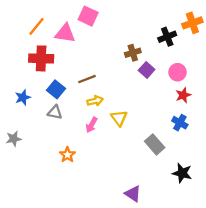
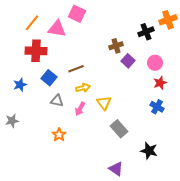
gray triangle: (55, 112) -> (57, 101), moved
gray rectangle: (155, 144) -> (119, 129), moved
black star: (182, 173) -> (149, 151), moved

